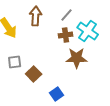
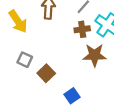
gray square: (15, 62) -> (25, 60), turned 32

